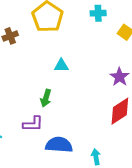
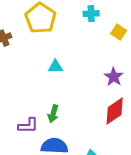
green arrow: (46, 98) -> (53, 114), moved

